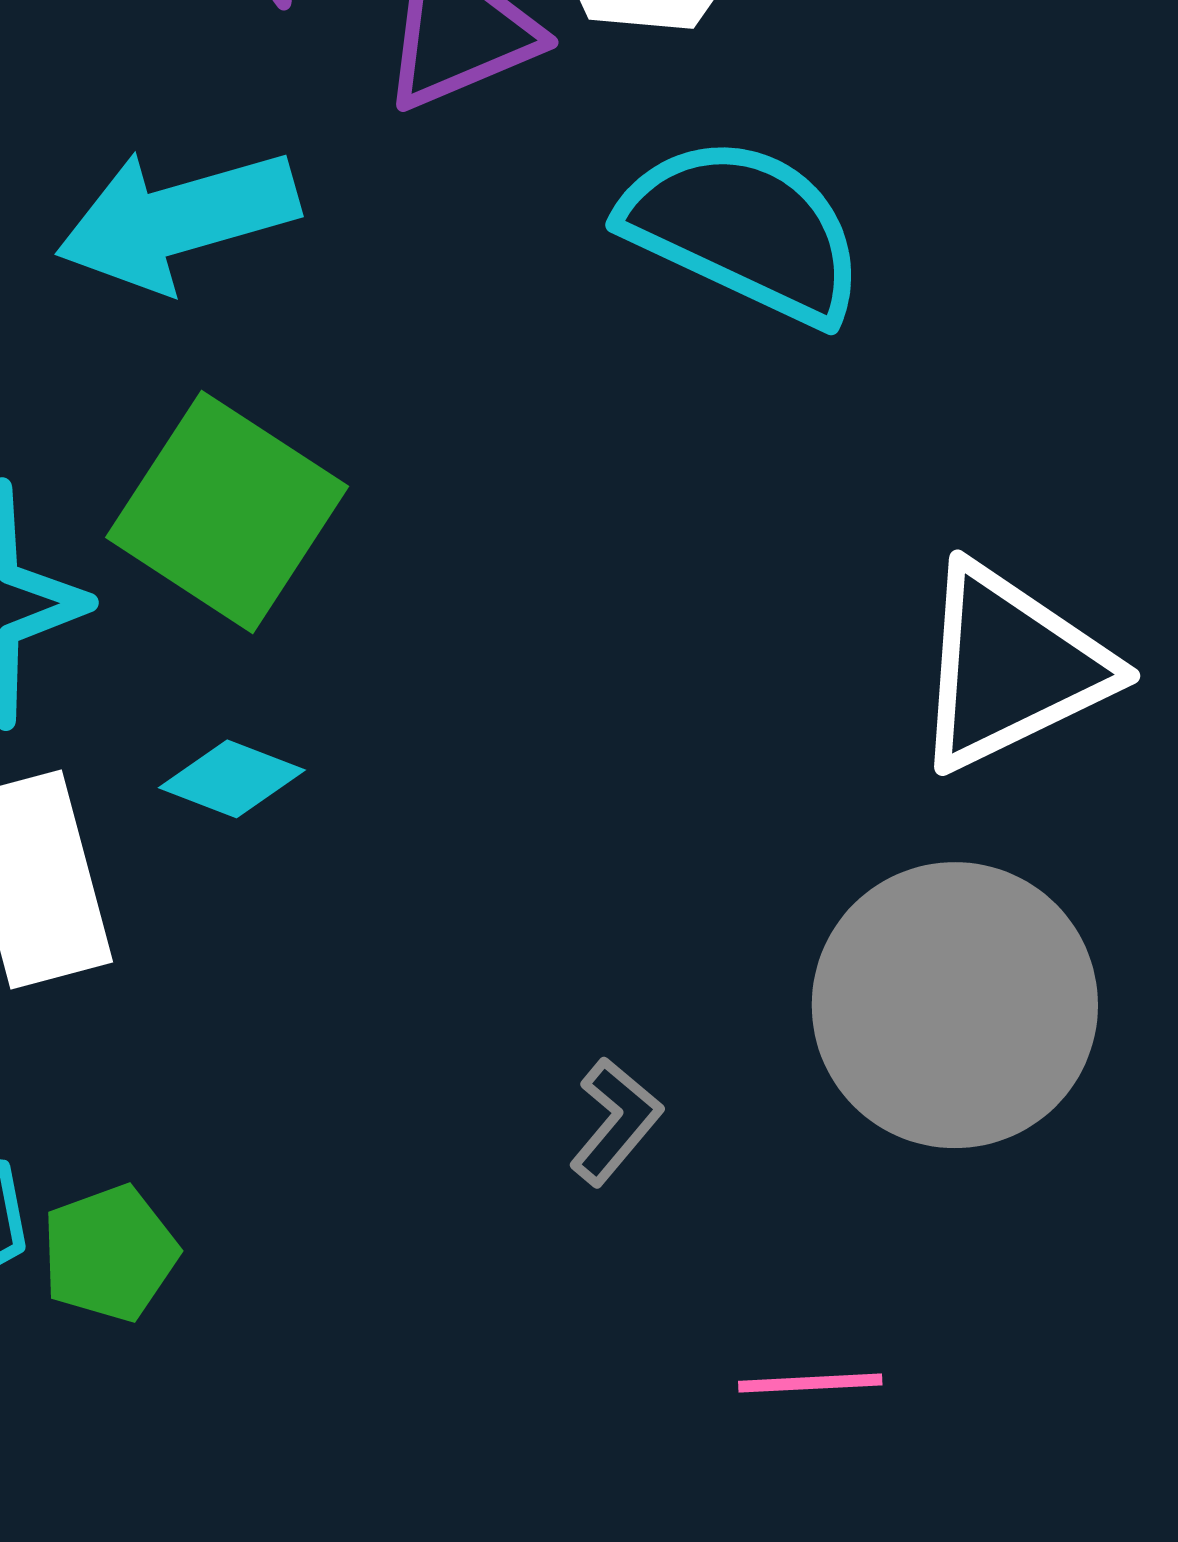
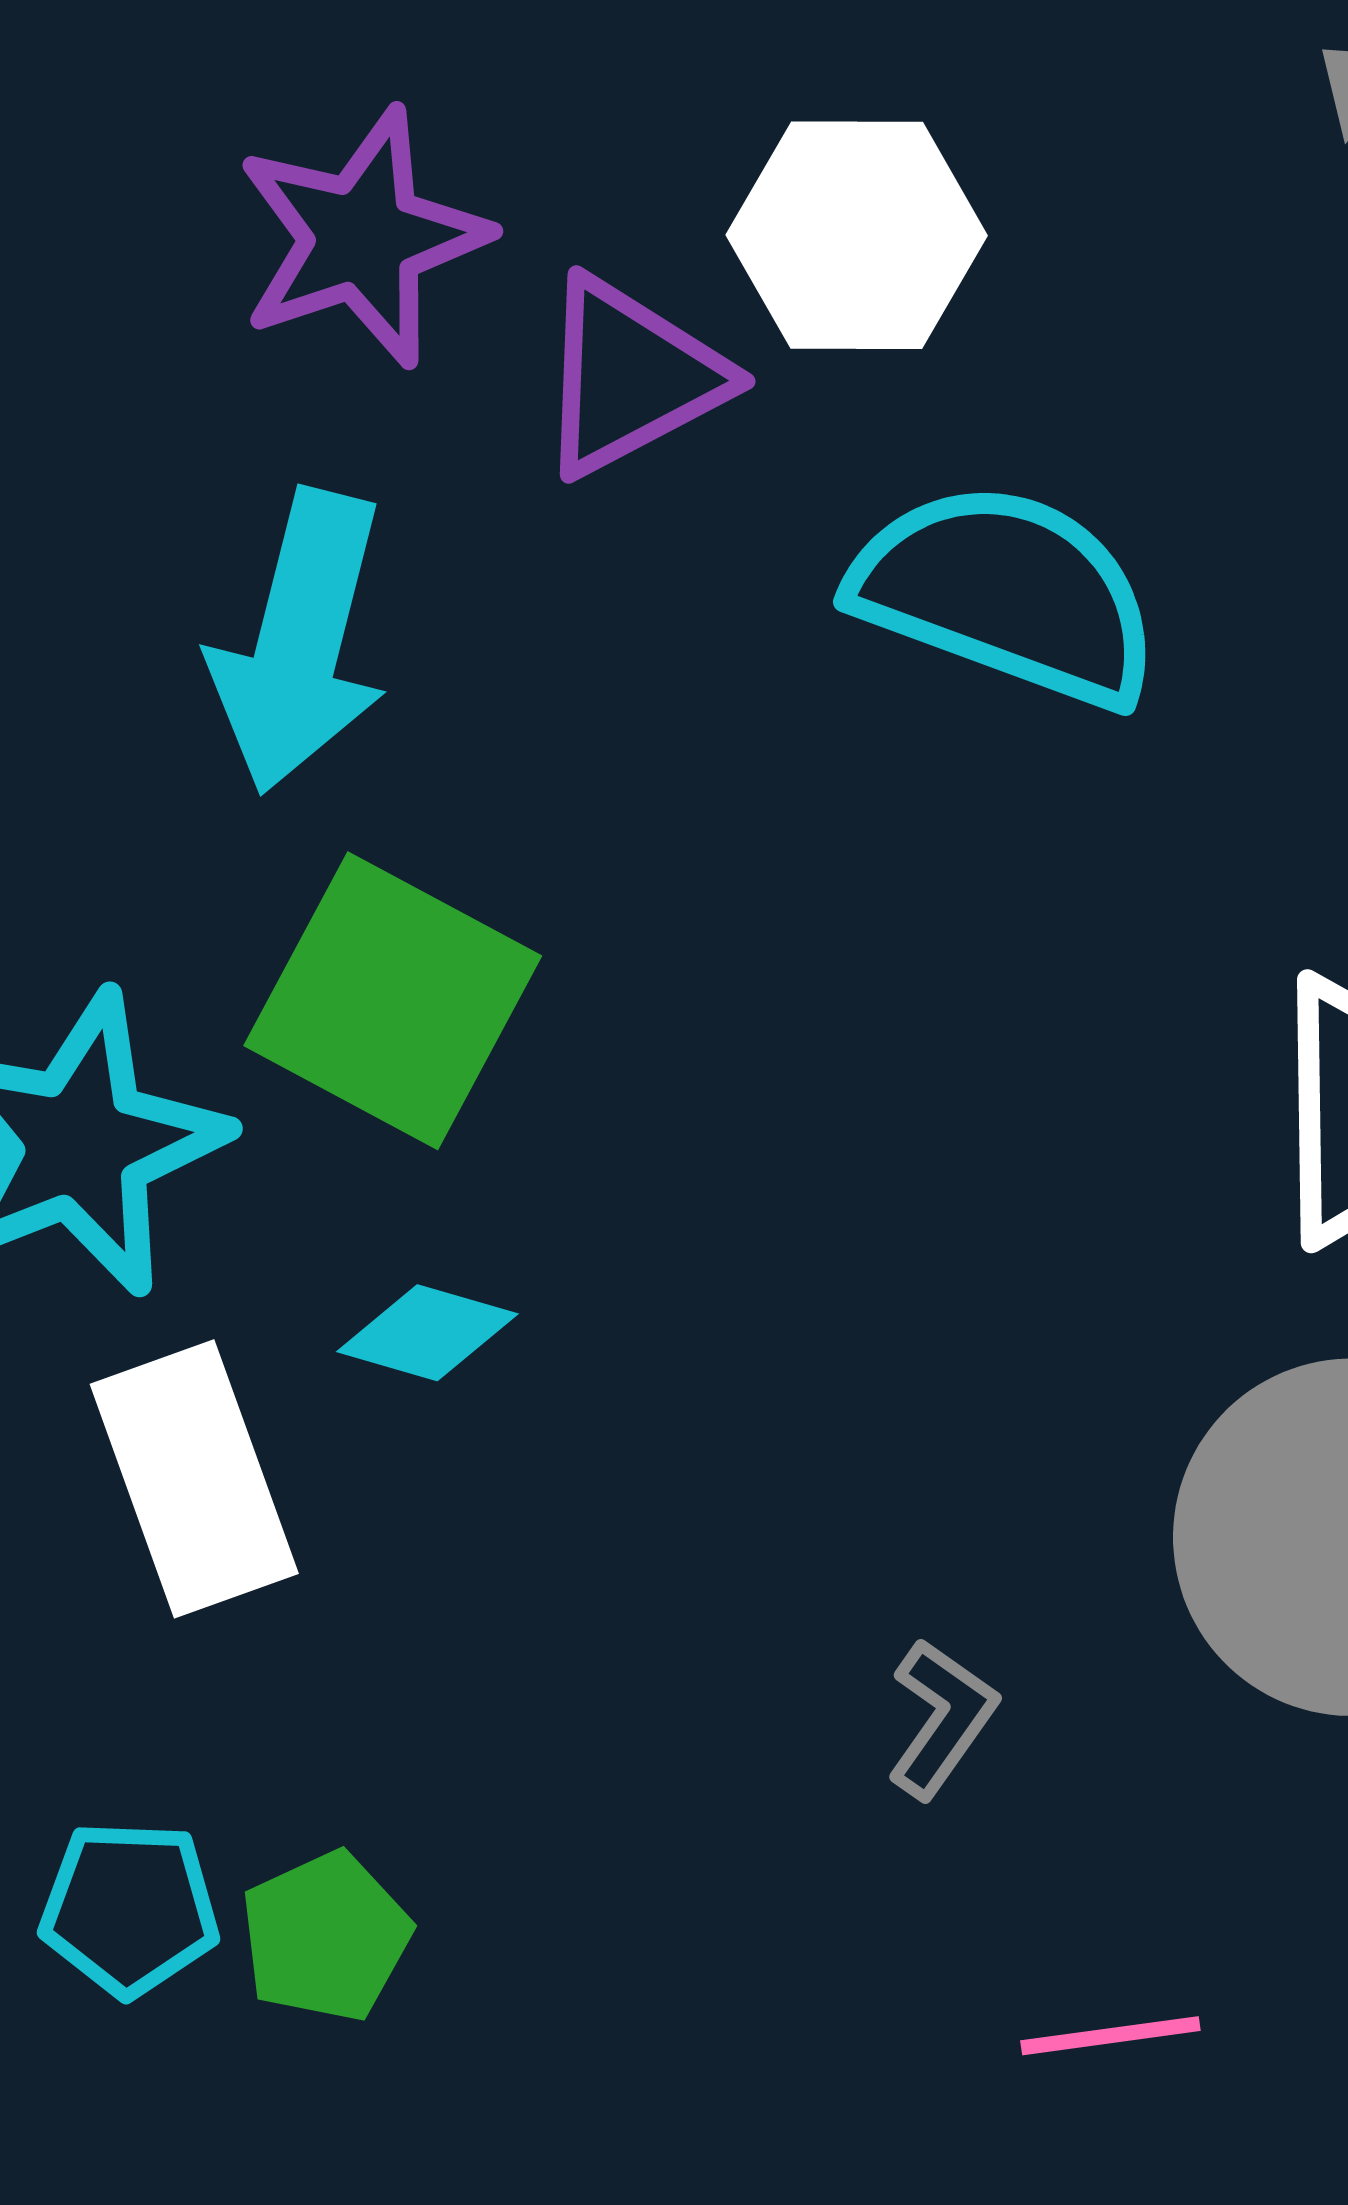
cyan arrow: (177, 219) -> (300, 642), turned -55
pink line: (810, 1383) -> (1110, 2036), moved

